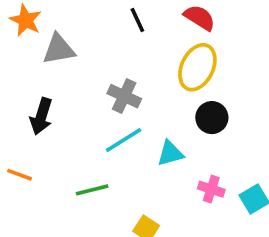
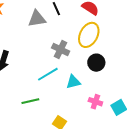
gray triangle: (59, 49) -> (37, 19), moved
gray cross: (124, 96) -> (61, 49), moved

